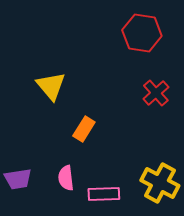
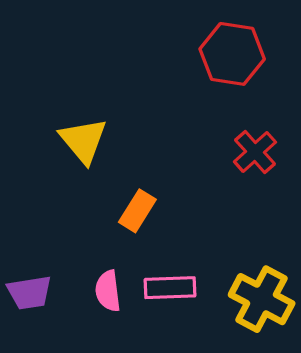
pink rectangle: (104, 194) -> (170, 288), moved

